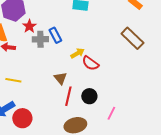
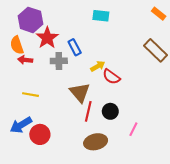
red star: (29, 26) -> (47, 38), size x1.5
gray cross: (40, 39) -> (59, 61), moved
brown triangle: (60, 78) -> (80, 92), size x1.5

